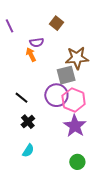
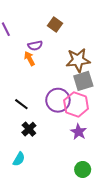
gray square: (66, 75) -> (83, 81), moved
purple star: (75, 126) -> (79, 132), size x0.7
cyan semicircle: (28, 151) -> (19, 159), moved

